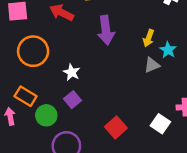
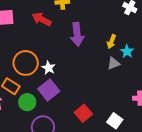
orange circle: (33, 51) -> (26, 63), moved
purple square: (72, 100) -> (49, 90), size x1.5
white square: (160, 124) -> (115, 121), moved

